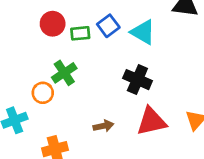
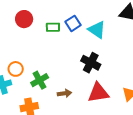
red circle: (53, 24) -> (24, 19), moved
green cross: (64, 73) -> (40, 80), moved
orange circle: (43, 93) -> (16, 69), moved

